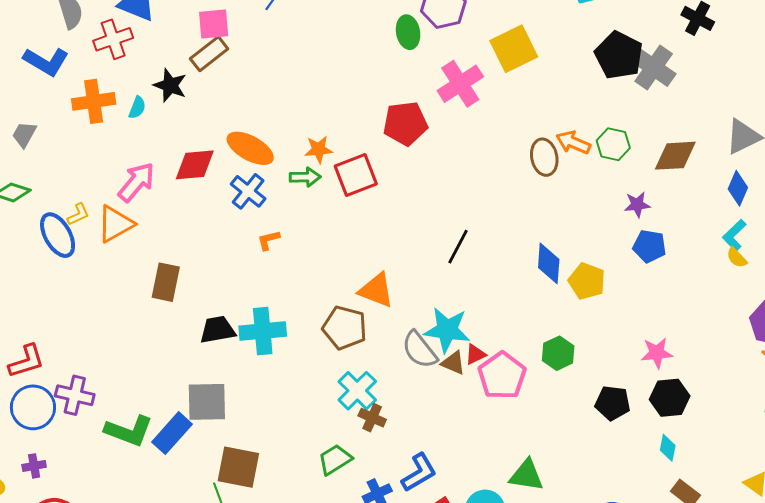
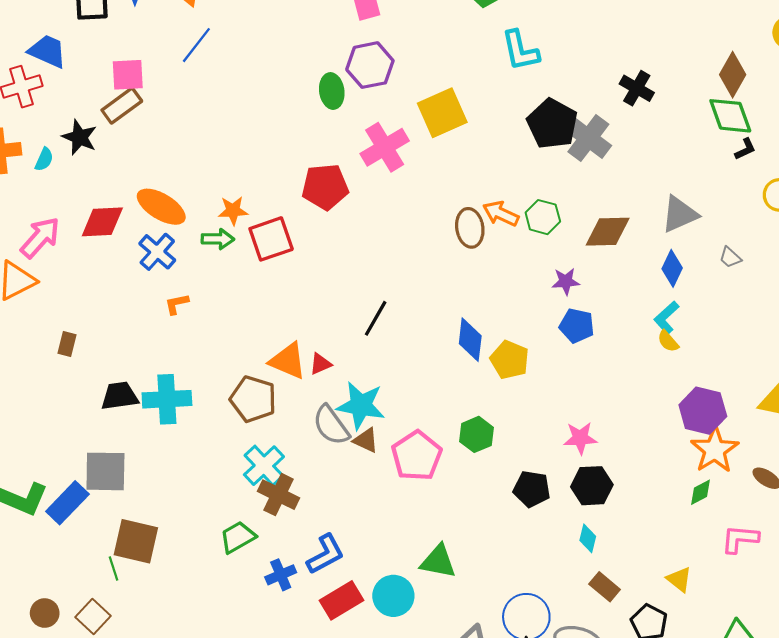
brown rectangle: (166, 282) -> (67, 344), size x0.6
red triangle: (475, 354) -> (320, 364), moved
brown cross: (372, 418) -> (278, 495), size x1.4

